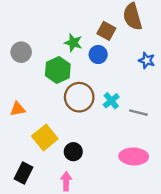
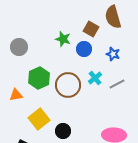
blue star: (147, 60) -> (113, 54), moved
green hexagon: (58, 70) -> (39, 78), moved
cyan cross: (111, 101) -> (95, 78), moved
gray line: (138, 113) -> (117, 84), moved, turned -42

